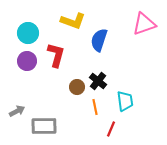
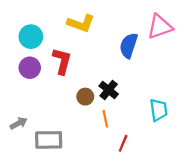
blue semicircle: (99, 40) -> (129, 46), moved
cyan trapezoid: (125, 101) -> (159, 110), moved

